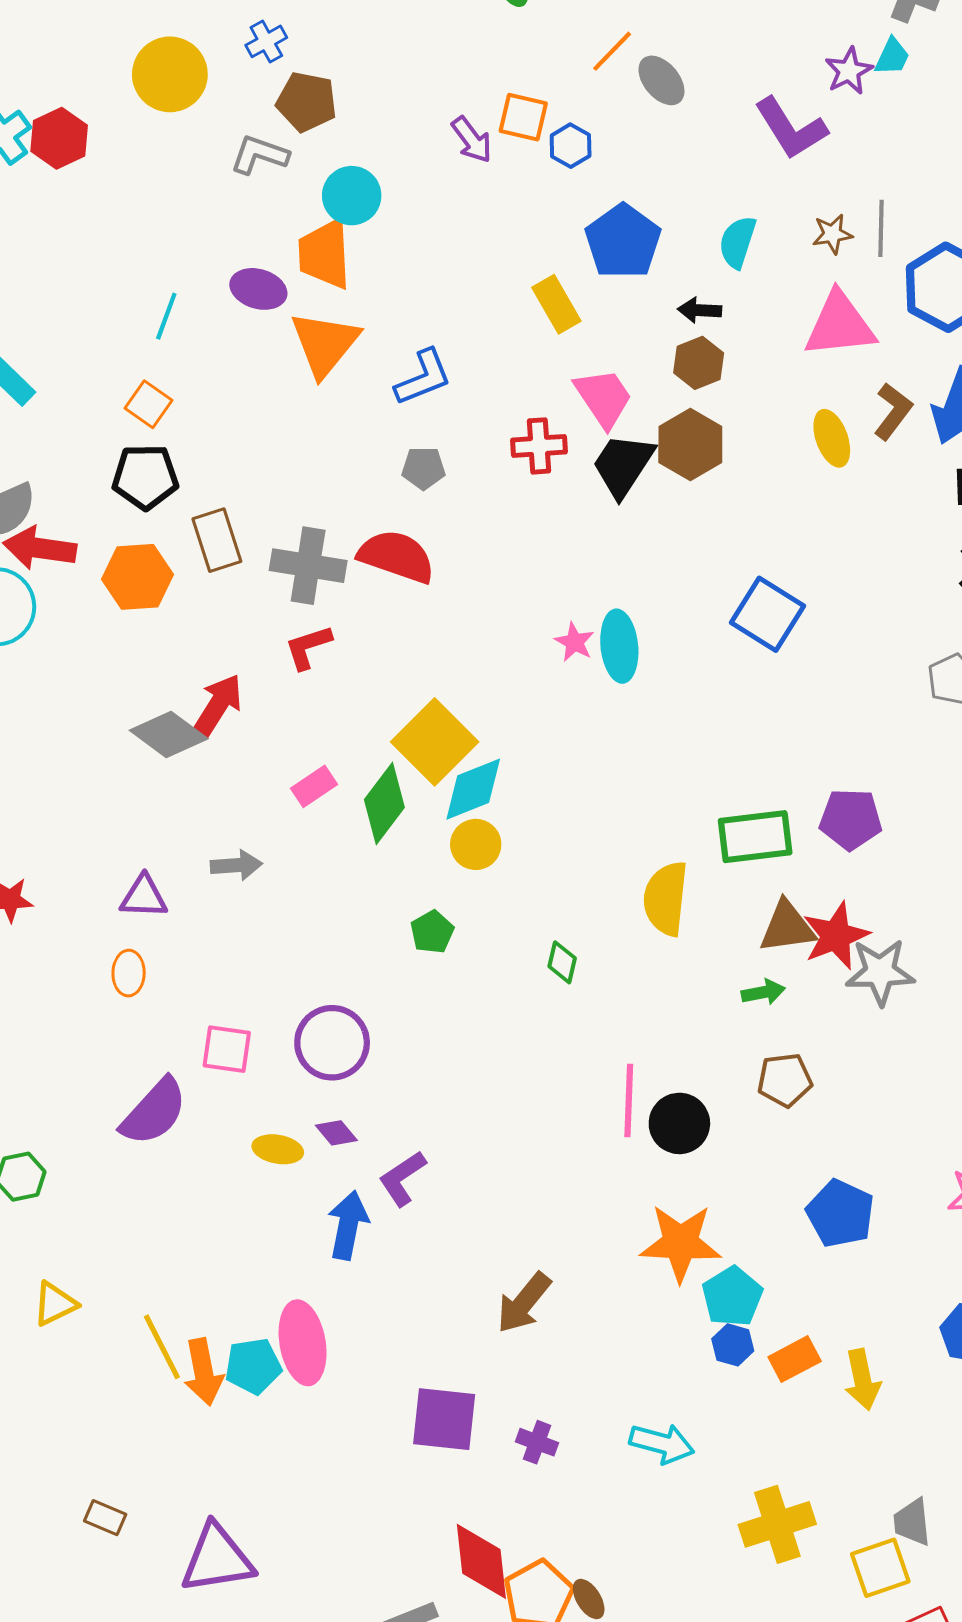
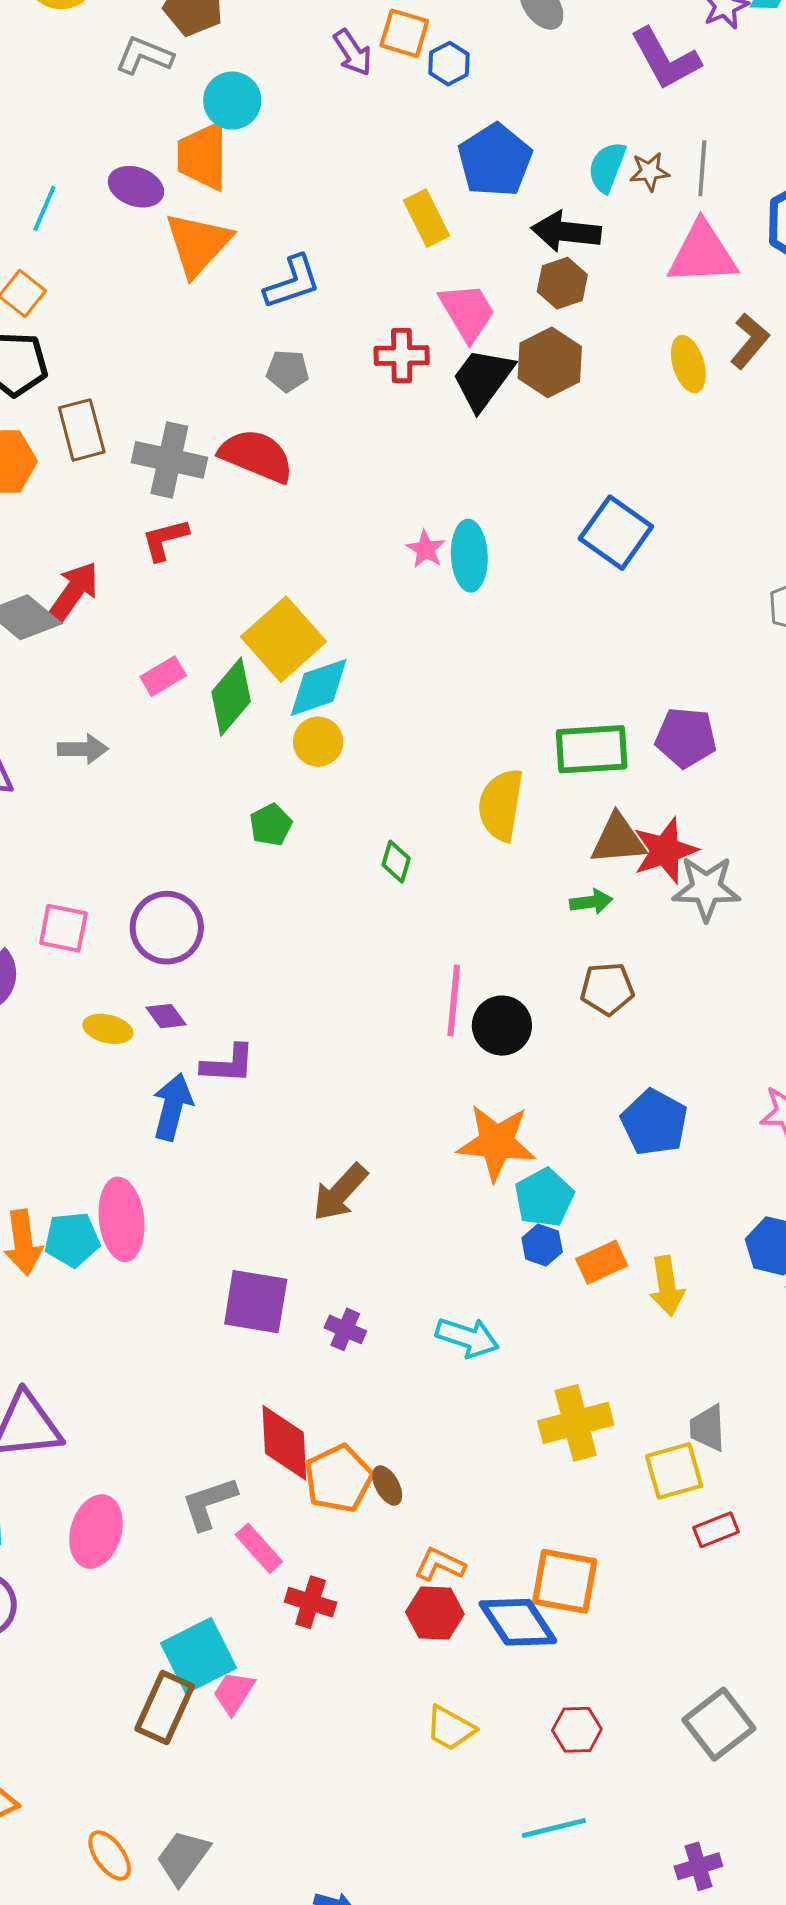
gray line: (881, 228) -> (702, 168), moved
brown star: (832, 234) -> (649, 172), moved
black arrow: (700, 310) -> (566, 232), size x1.6
purple L-shape: (402, 1178) -> (228, 1064), turned -146

